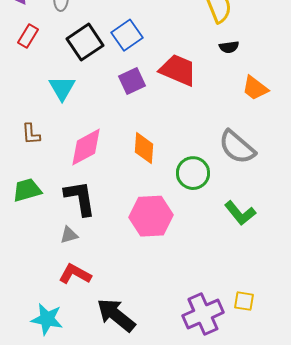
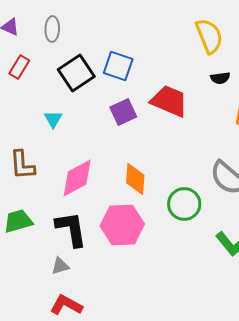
blue square: (127, 35) -> (118, 66), turned -36
cyan triangle: (62, 88) -> (53, 119), size x0.7
brown L-shape: (31, 134) -> (22, 165), size x1.4
pink hexagon: (151, 216) -> (122, 225), moved

